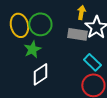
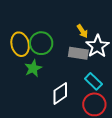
yellow arrow: (81, 12) -> (82, 31), turned 136
white diamond: (40, 74) -> (60, 93), moved

